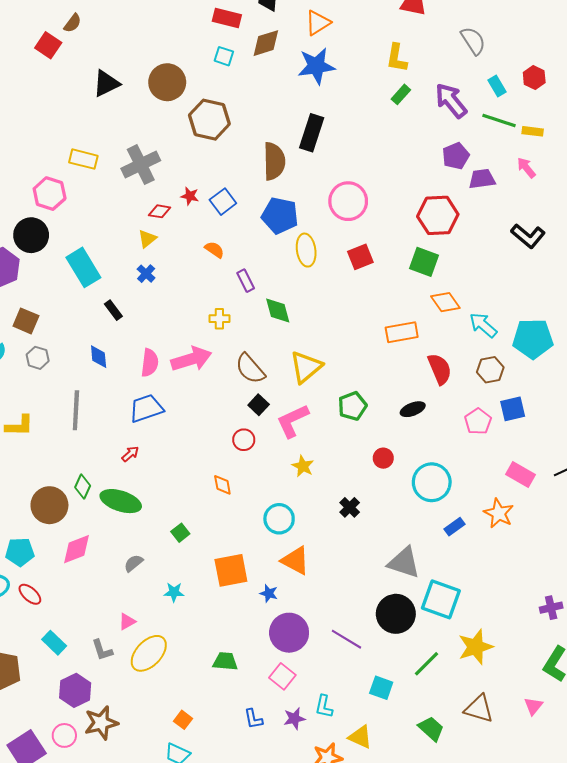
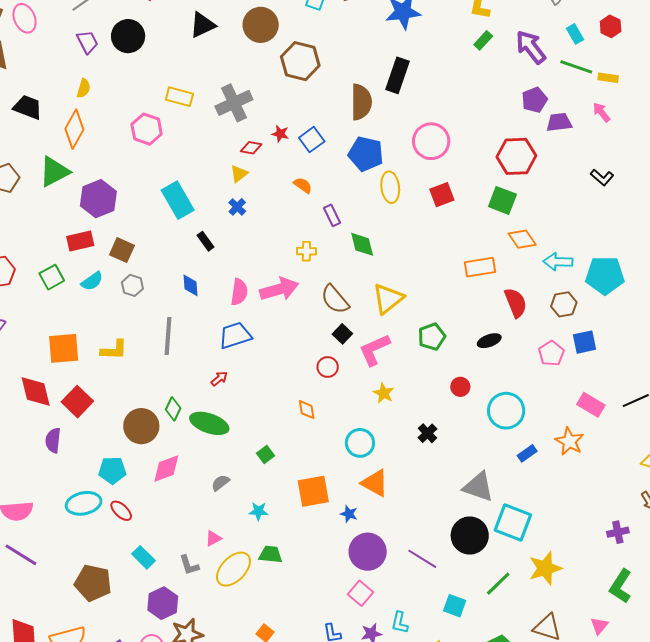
black circle: (31, 235) -> (128, 36), moved
black L-shape: (528, 236) -> (602, 177), size x0.7
cyan arrow: (483, 325) -> (558, 262), turned -40
green trapezoid: (225, 661) -> (271, 554), moved

